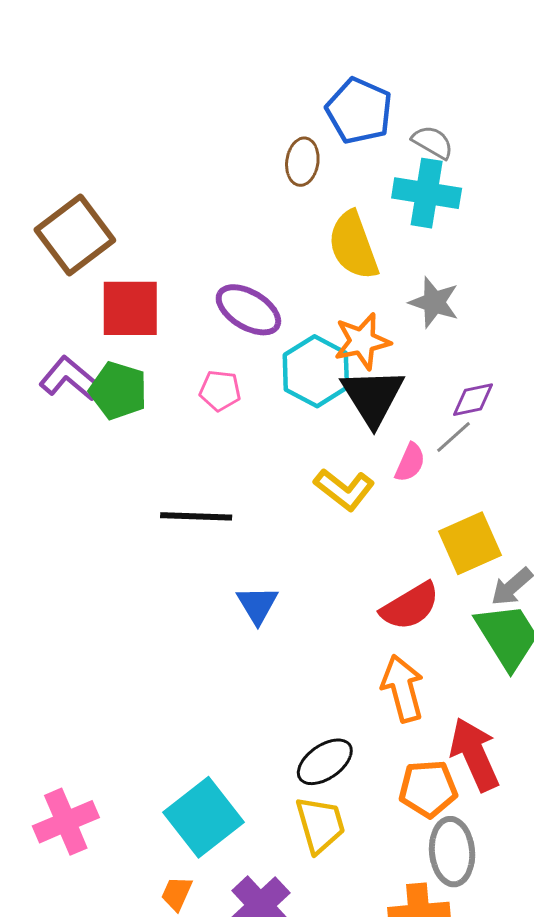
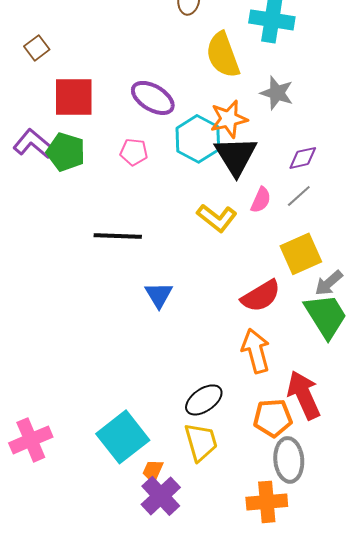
brown square: (75, 235) -> (37, 48), size x0.5
gray line: (454, 437) -> (299, 196), moved
orange trapezoid: (177, 894) -> (153, 471), moved

